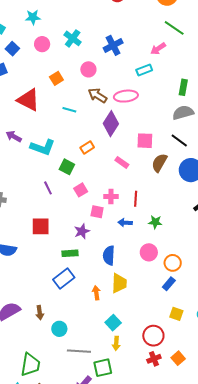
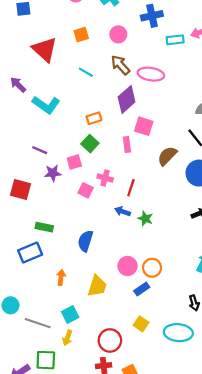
cyan rectangle: (144, 70) -> (175, 40), moved
pink square: (145, 141) -> (144, 126), moved
pink rectangle: (122, 162) -> (127, 144), turned 32
green square: (67, 167) -> (90, 144), moved
purple line: (48, 188) -> (40, 150), turned -56
blue arrow: (125, 223) -> (123, 211), moved
purple star: (82, 231) -> (53, 173), moved
pink circle: (149, 252) -> (128, 266), moved
yellow trapezoid: (119, 283) -> (97, 286), moved
gray line: (79, 351) -> (38, 323), moved

